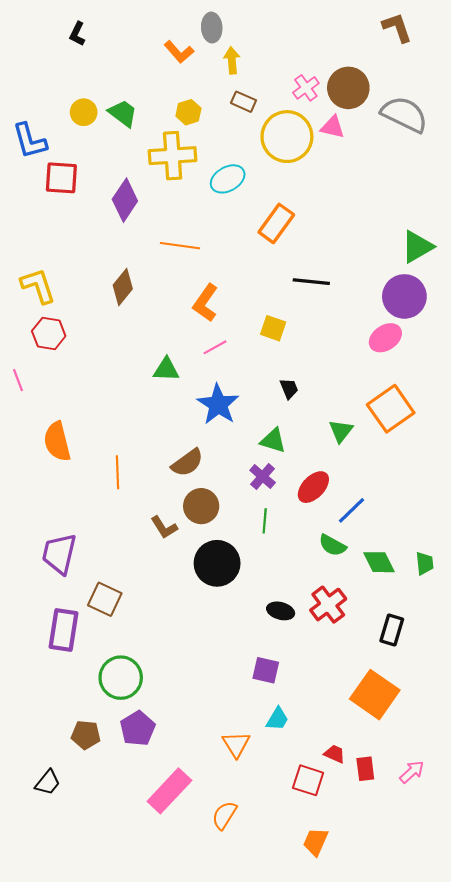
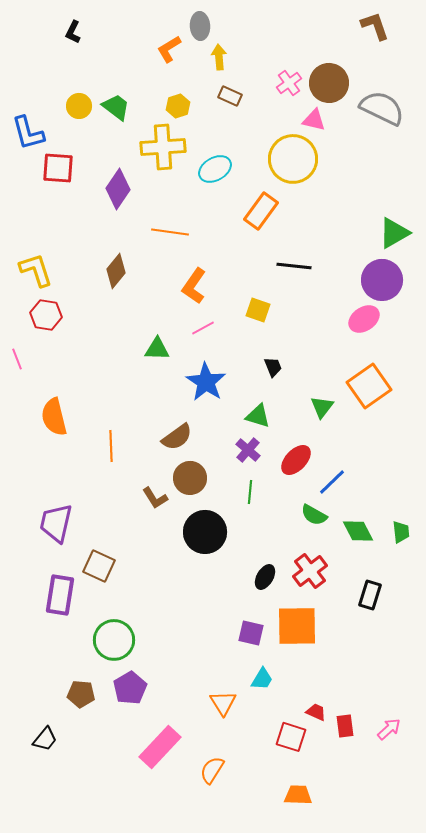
orange L-shape: (179, 52) -> (169, 49), turned 100
yellow circle: (287, 137) -> (293, 159), moved
black ellipse: (281, 611) -> (265, 577), turned -75
orange square: (375, 695) -> (297, 626), moved, turned -36
orange trapezoid: (315, 842) -> (298, 795), turned 68

